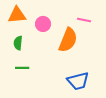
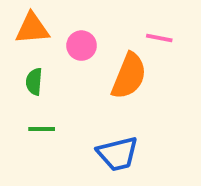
blue trapezoid: (78, 81) -> (118, 154), moved

